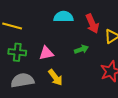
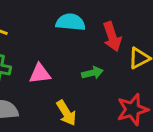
yellow arrow: (55, 77) -> (66, 113), moved

